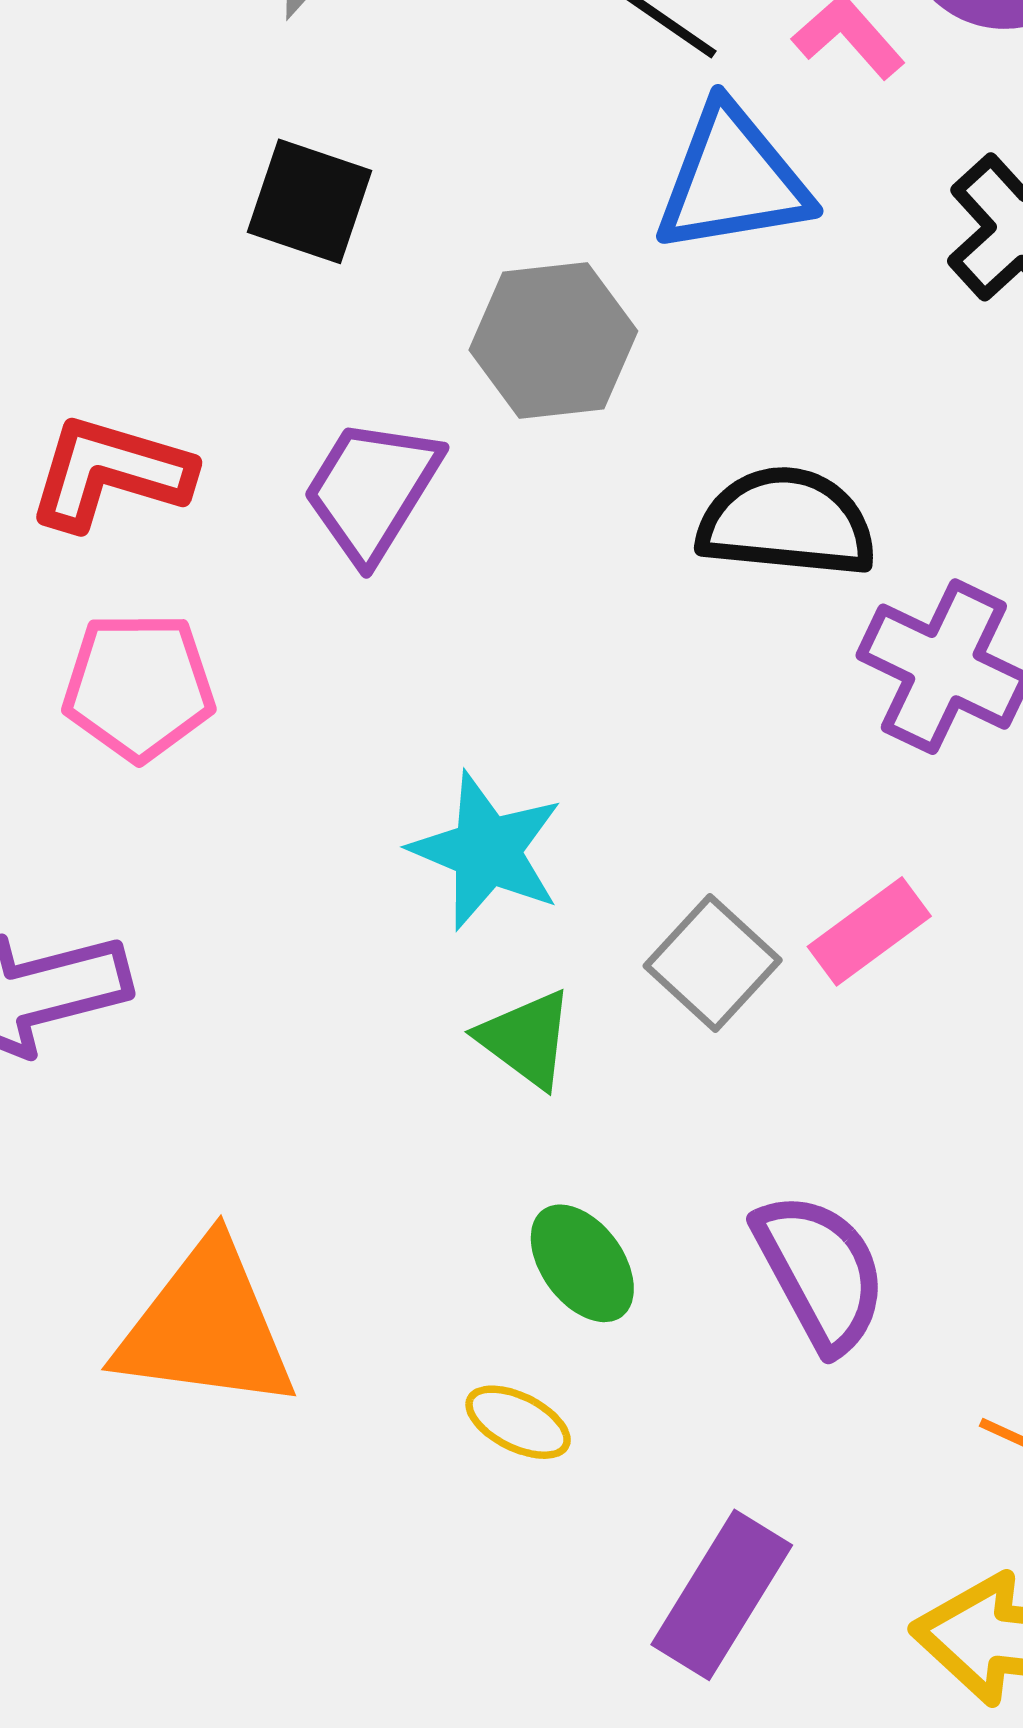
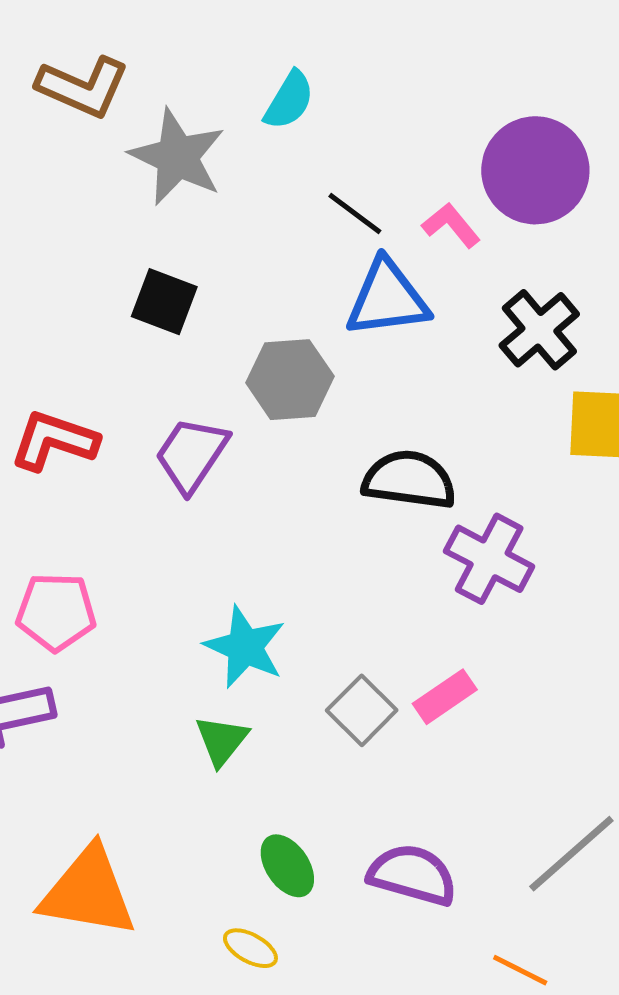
pink pentagon: (139, 686) -> (56, 612), moved
green triangle: (526, 1039) -> (222, 740), moved, turned 30
purple semicircle: (820, 1272) -> (412, 875), turned -48

